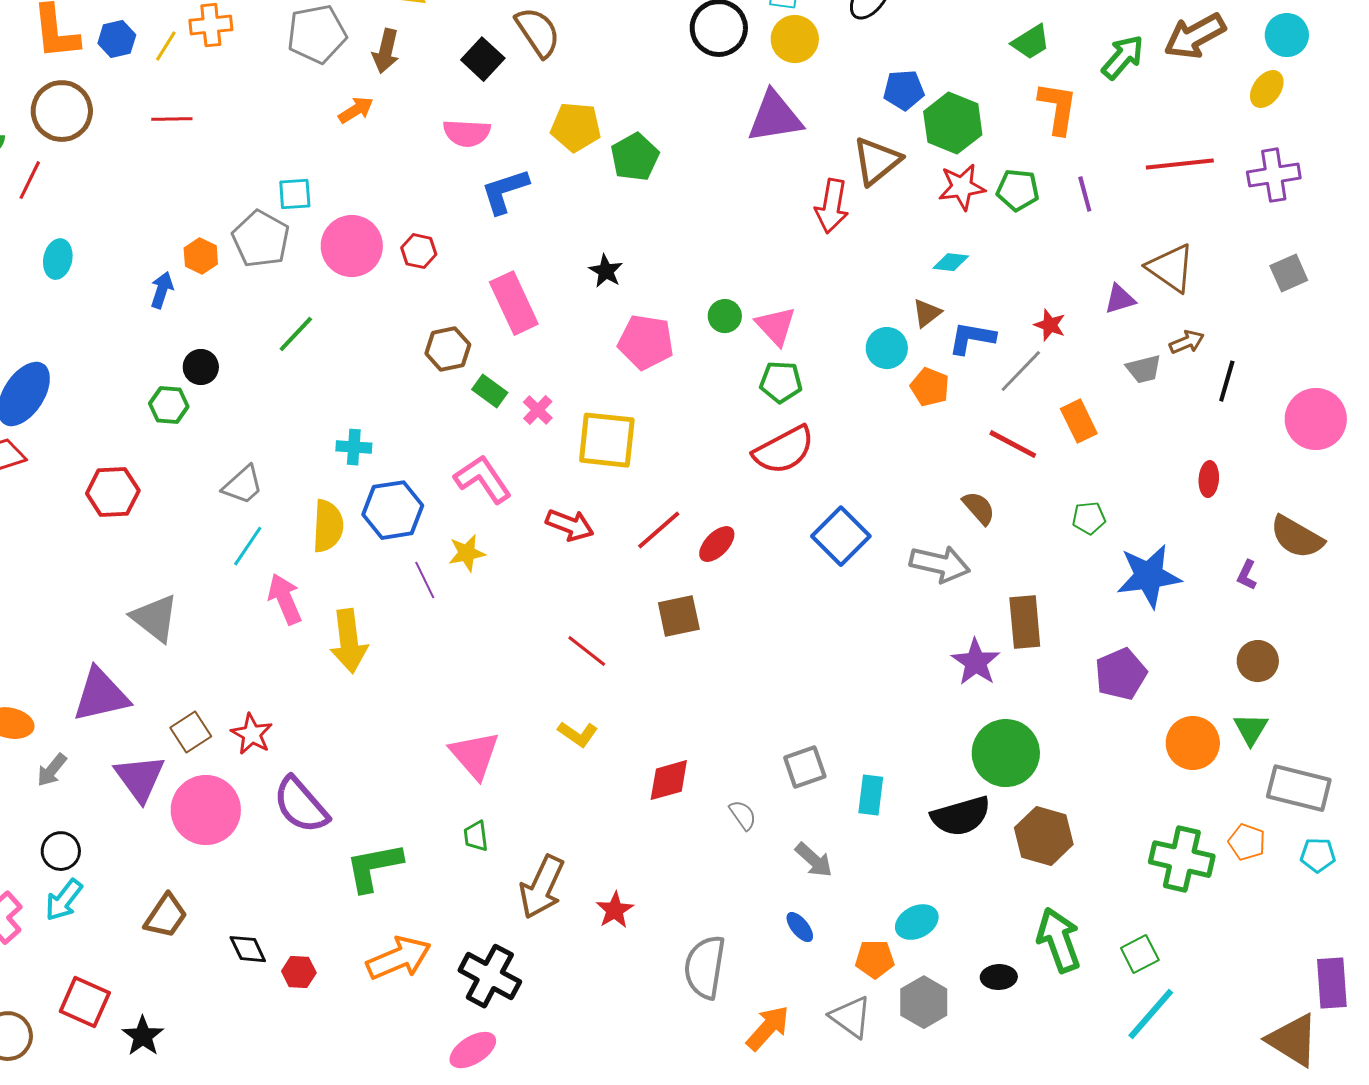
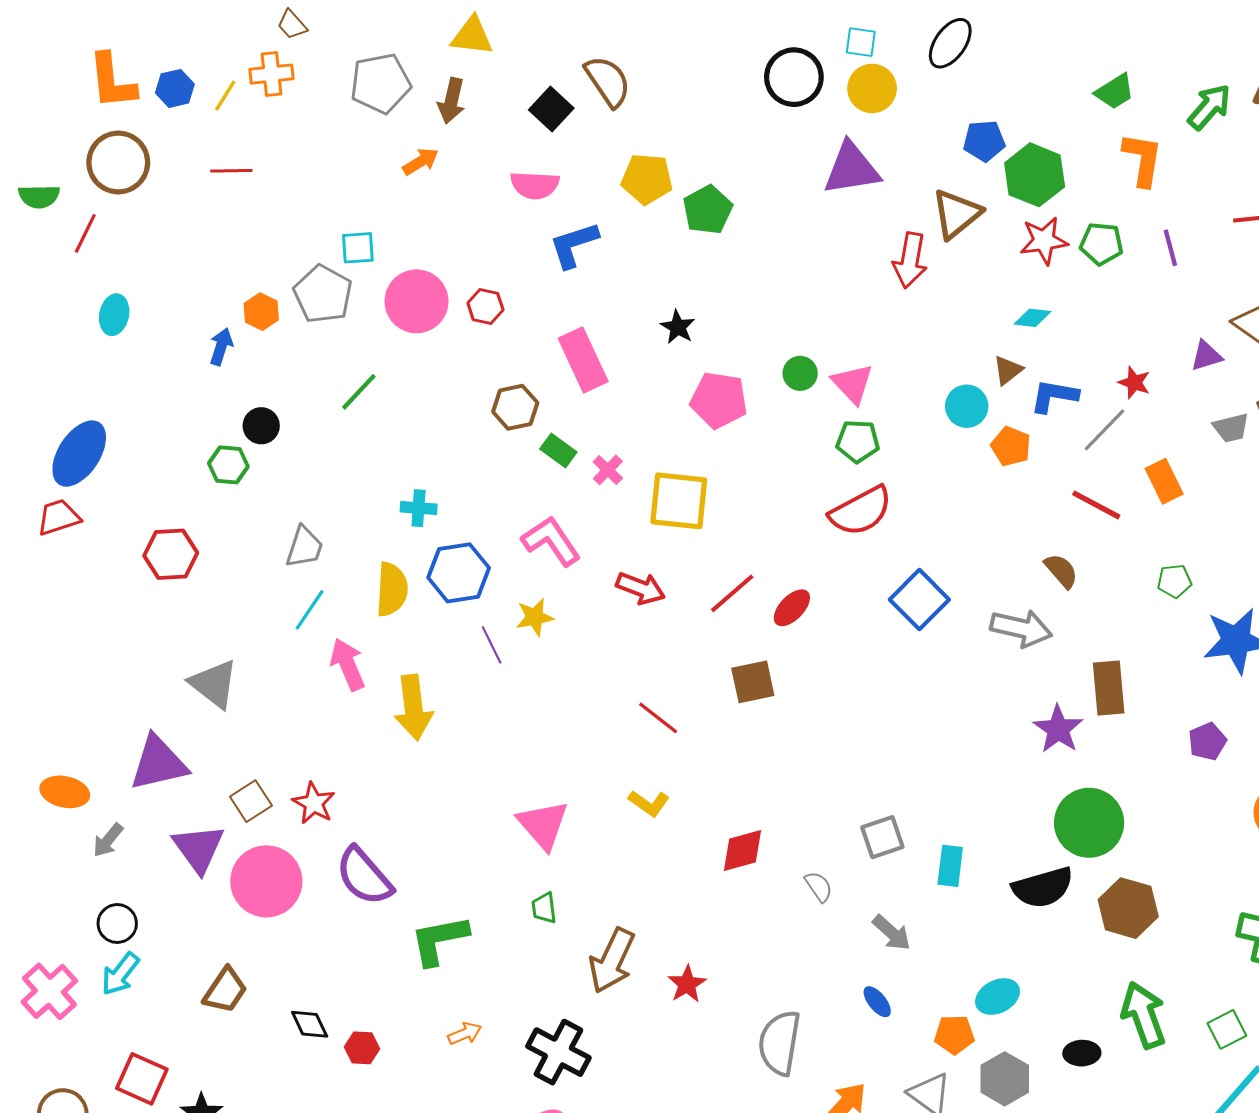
gray trapezoid: (243, 485) -> (304, 547), turned -30
purple pentagon: (1121, 674) -> (1207, 741), size x0.7
orange arrow: (399, 958) -> (465, 1034), size x0.5

